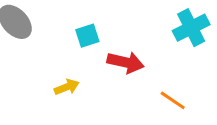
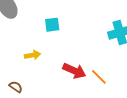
red arrow: (126, 62) -> (74, 71), moved

